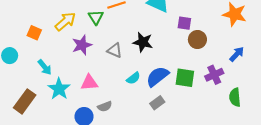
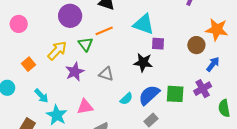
purple square: (184, 23) -> (158, 44), moved
orange square: (34, 33) -> (29, 64), turned 32
brown circle: (197, 40) -> (196, 45), moved
black star: (143, 42) -> (143, 62), moved
blue arrow: (237, 54) -> (213, 64), moved

